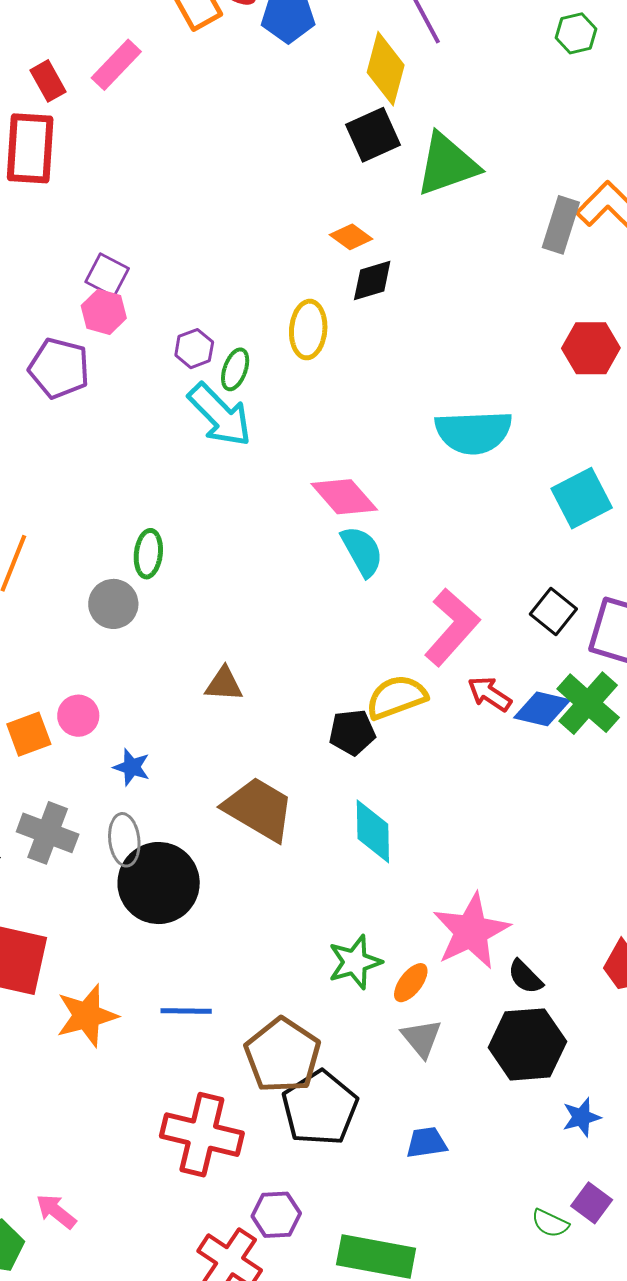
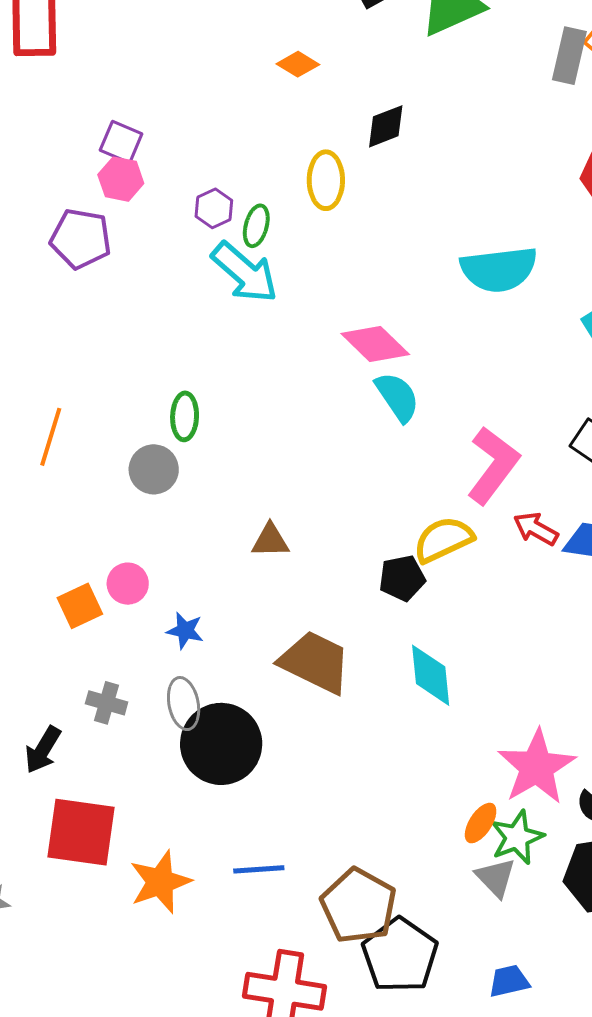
orange diamond: (351, 237) -> (298, 64), moved
gray cross: (48, 833) -> (107, 703), size x0.7
green star: (355, 962) -> (517, 837), moved

